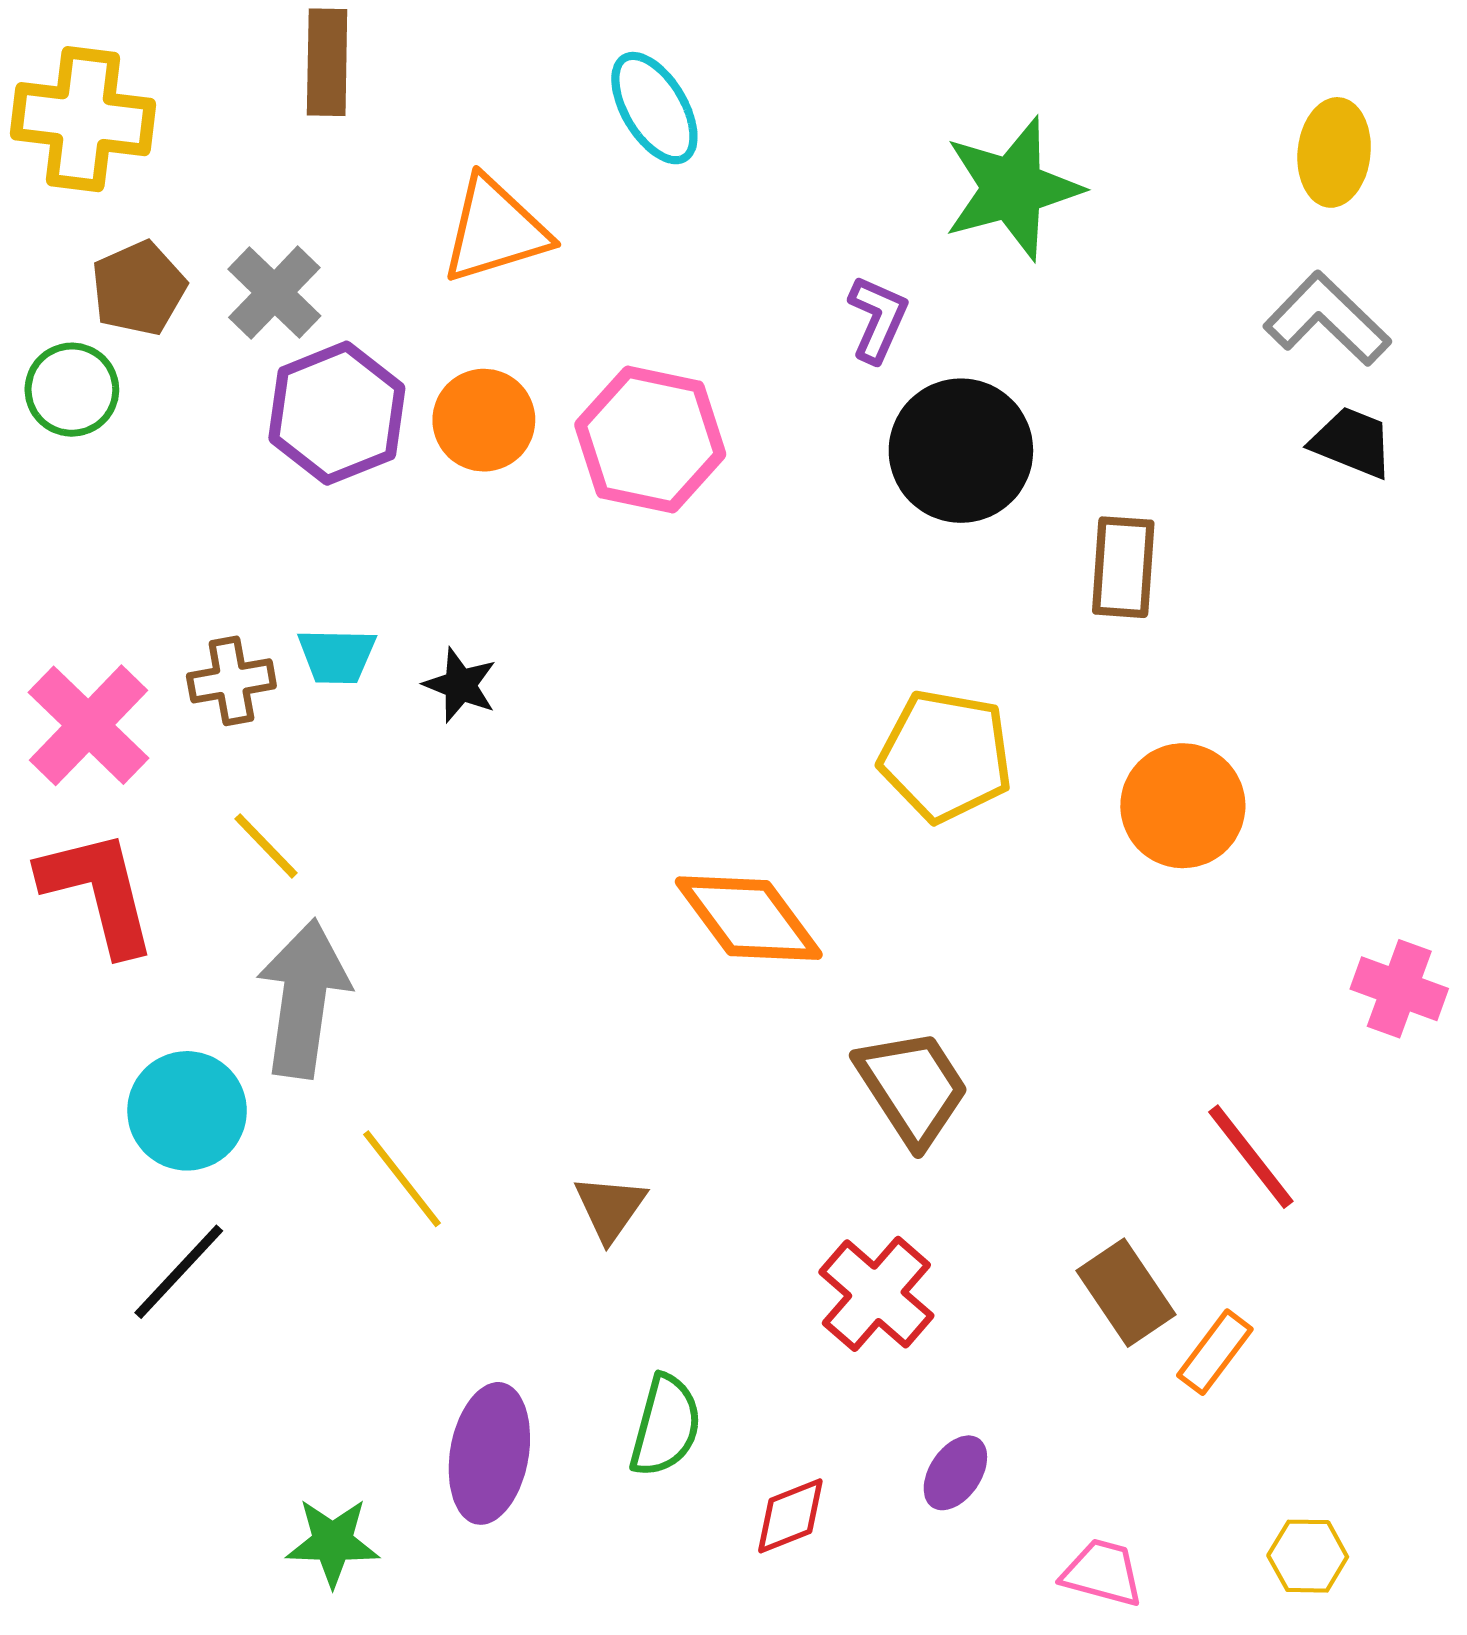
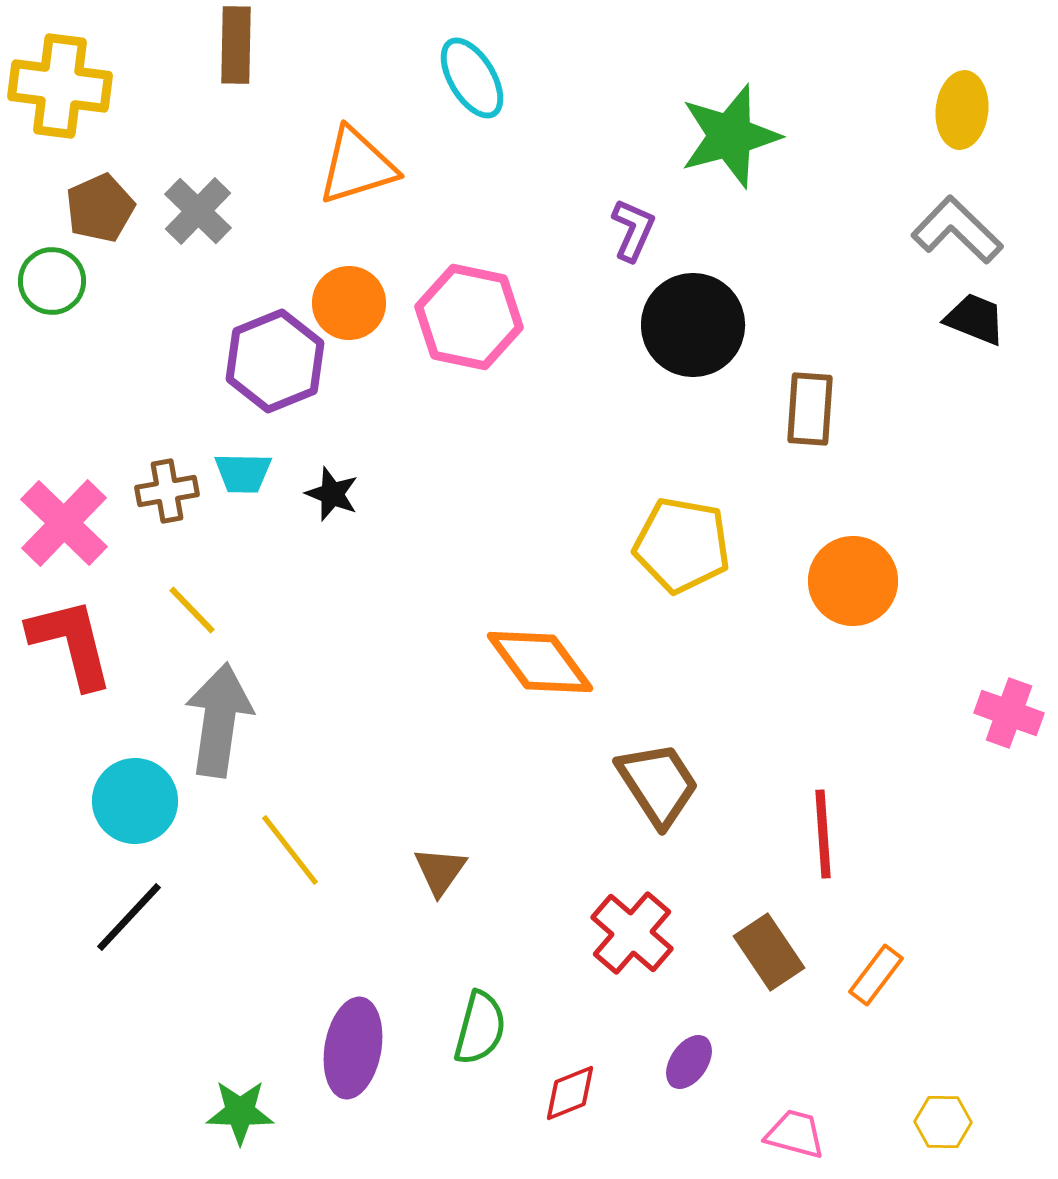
purple hexagon: (337, 413) -> (275, 361), moved
red line: (1251, 1157) -> (823, 834), moved, turned 34
brown rectangle: (1126, 1293) -> (769, 952), moved

